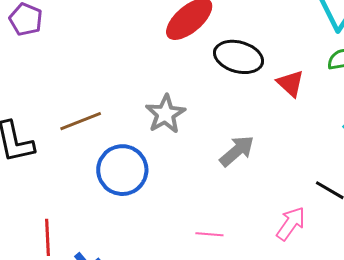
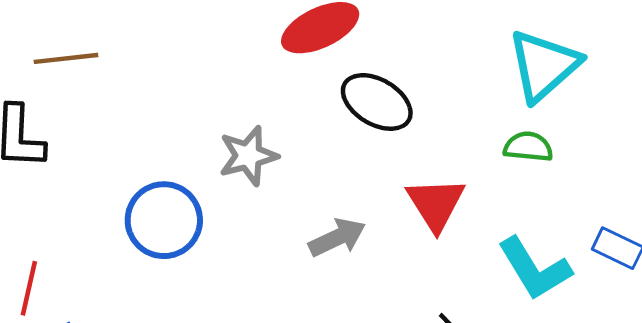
red triangle: (290, 83) -> (436, 204), moved, size x1.4
brown line: (81, 121) -> (66, 58), moved

